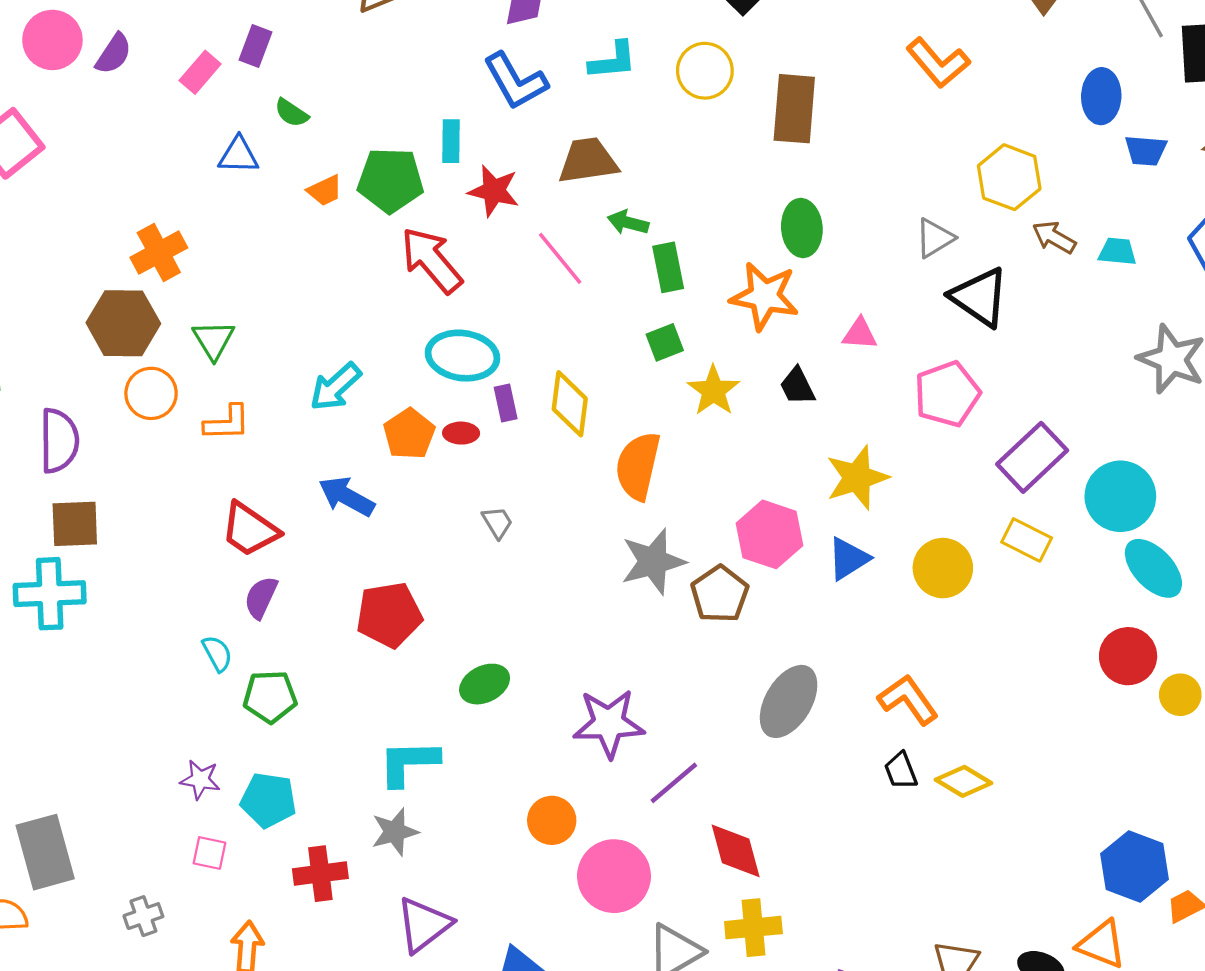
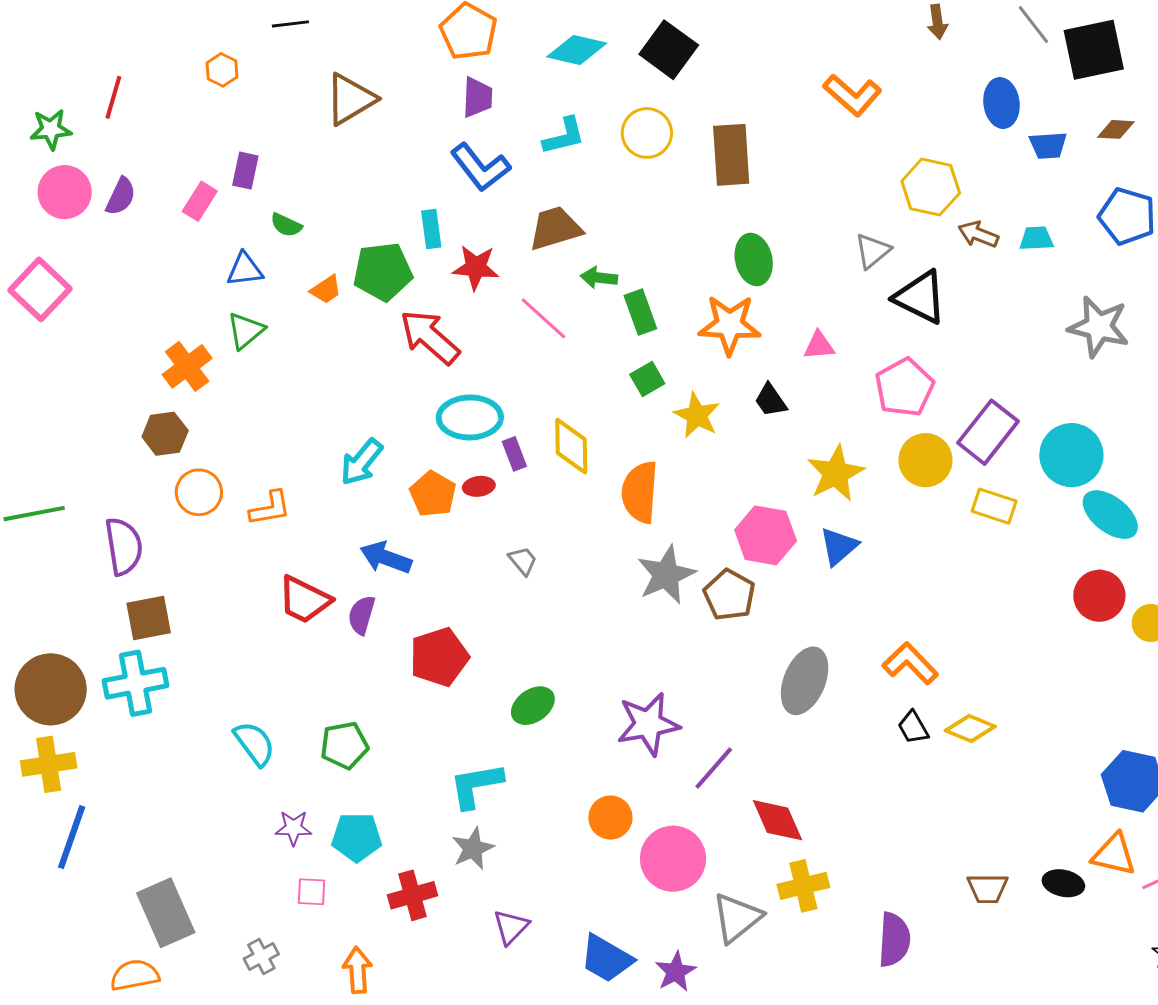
brown hexagon: (123, 323) -> (165, 434), size x0.7
green triangle: (213, 340) -> (246, 331), moved, turned 30
yellow circle: (943, 568) -> (925, 460), moved
purple semicircle: (261, 597) -> (362, 615), moved
cyan semicircle: (217, 654) -> (254, 744), moved, size x1.4
purple triangle: (424, 925) -> (511, 927), size x0.7

